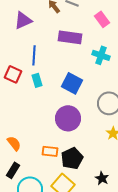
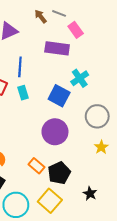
pink rectangle: (102, 19) -> (76, 30), moved
cyan cross: (101, 55) -> (80, 78), moved, turned 36
orange rectangle: (50, 151) -> (36, 166), turned 35

